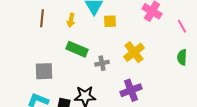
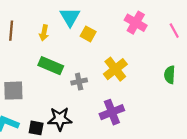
yellow square: (110, 21) -> (88, 34), turned 32
pink line: (182, 26) -> (174, 31), moved

